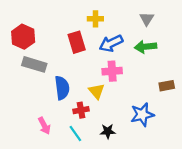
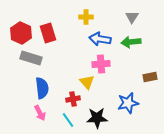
red rectangle: (77, 42) -> (48, 33), moved
blue arrow: (111, 43) -> (100, 39), turned 35
blue semicircle: (62, 88) -> (42, 88), moved
black star: (108, 131) -> (97, 118), size x1.5

